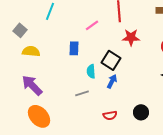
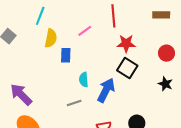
yellow semicircle: (31, 51) -> (51, 38), moved, turned 96
black square: (111, 60) -> (127, 68), moved
blue arrow: (112, 81) -> (106, 90), size x1.6

